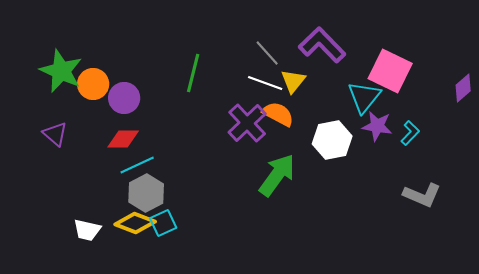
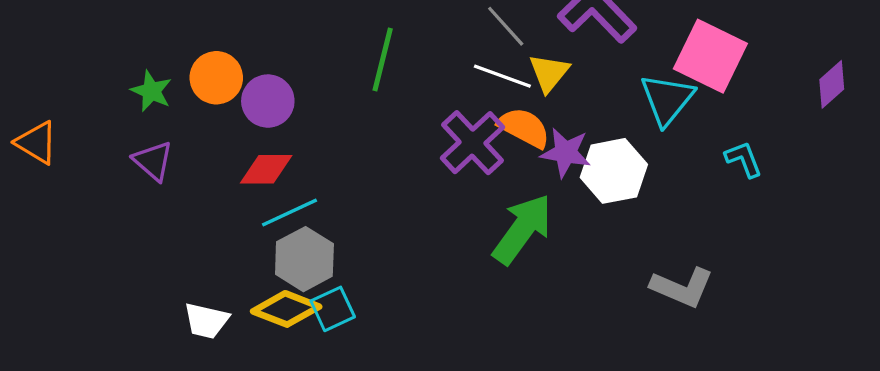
green star: (61, 71) -> (151, 91), moved, size x0.6
purple star: (377, 126) -> (566, 153), moved
cyan L-shape: (410, 133) -> (744, 159), turned -65
gray L-shape: (422, 195) -> (682, 287), moved

